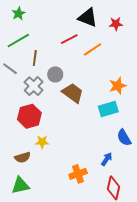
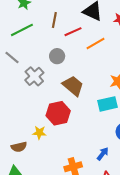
brown line: (35, 58) -> (54, 20), moved
gray circle: (55, 74) -> (57, 56), moved
red hexagon: (29, 116) -> (58, 113), moved

